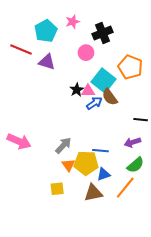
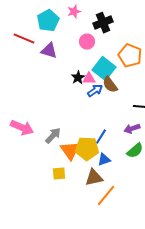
gray arrow: (63, 145) -> (53, 136), moved
blue line: (100, 151) -> (101, 137), turned -63
orange triangle: (68, 165) -> (70, 151), size x1.5
orange line: (125, 188) -> (106, 196), moved

